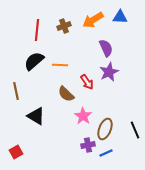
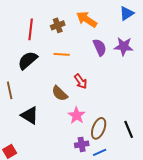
blue triangle: (120, 17) -> (127, 13), moved, turned -35
orange arrow: (93, 20) -> (87, 19), turned 65
orange line: (60, 65) -> (62, 54), moved
purple star: (109, 72) -> (124, 46), moved, turned 30

